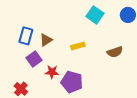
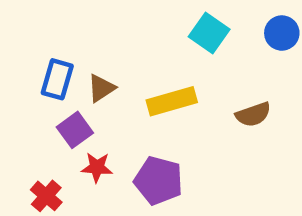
yellow rectangle: (78, 46) -> (172, 101), size x1.5
red star: (52, 72) -> (97, 167), moved

